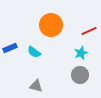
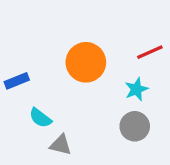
orange circle: (51, 25) -> (86, 62), moved
cyan semicircle: (34, 52) -> (40, 118), moved

